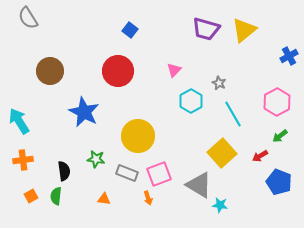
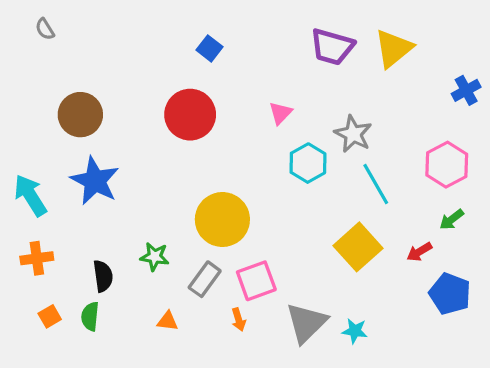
gray semicircle: (28, 18) -> (45, 29), size x0.6
gray star: (219, 83) -> (353, 134), size x1.6
blue star: (84, 112) -> (95, 181), moved
gray rectangle: (127, 173) -> (205, 279), turned -75
gray triangle: (199, 185) -> (306, 323), moved, turned 44

